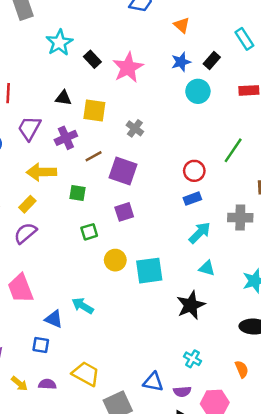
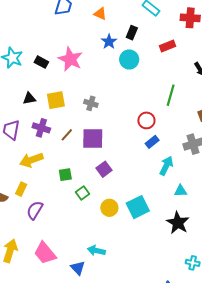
purple cross: (66, 138) -> (41, 128), turned -30
green square: (78, 193) -> (65, 175), moved
yellow rectangle: (27, 204) -> (21, 189), moved
blue triangle: (54, 319) -> (78, 268), turned 42

